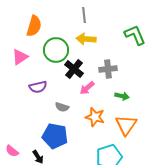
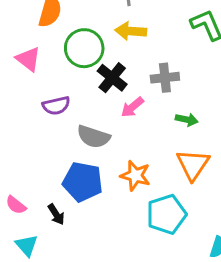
pink triangle: (20, 57) -> (28, 59), turned -48
gray semicircle: (62, 107) -> (93, 137), size x1.5
orange star: (95, 117) -> (135, 176), moved

